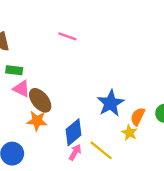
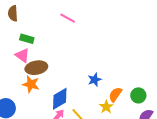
green rectangle: (14, 70) -> (27, 39), moved
brown ellipse: (40, 100) -> (36, 68), turned -70
blue star: (111, 103) -> (95, 80), size x0.6

